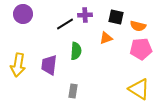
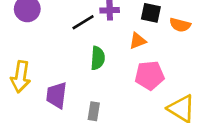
pink pentagon: (141, 49) -> (150, 75), moved
purple trapezoid: (49, 65) -> (56, 95), moved

